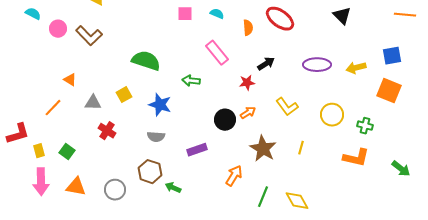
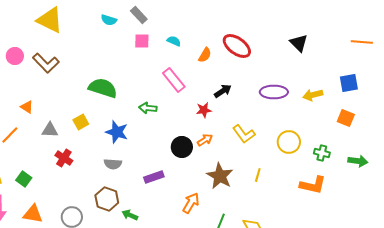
orange semicircle: (248, 28) -> (205, 55), turned 35
orange square: (389, 91) -> (346, 118), size x0.7
green arrow: (401, 169) -> (358, 161), moved, turned -30

